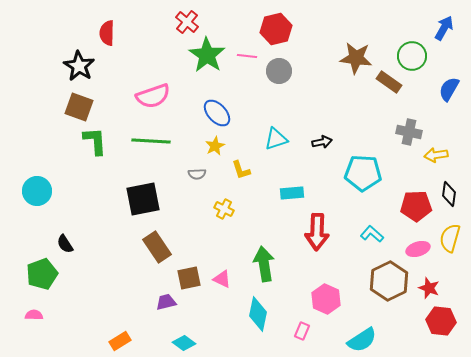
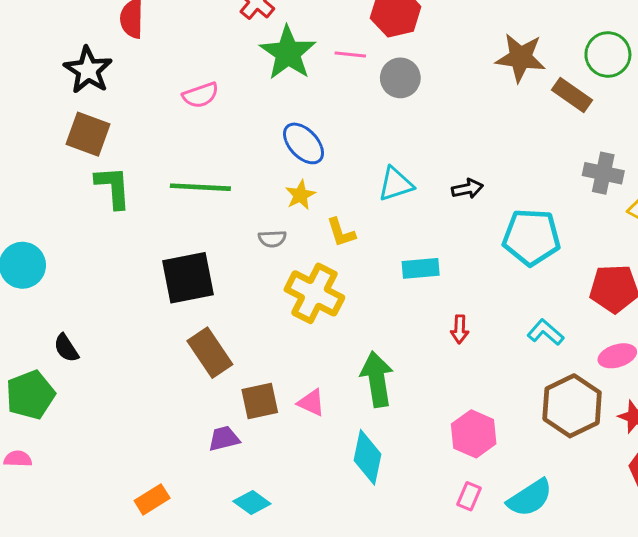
pink semicircle: (153, 96) -> (200, 95), moved, size x0.7
yellow cross: (224, 209) -> (314, 293), size x1.8
red arrow: (317, 232) -> (460, 329), size x0.5
pink rectangle: (302, 331) -> (469, 496), moved

